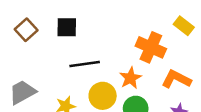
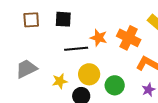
brown square: (26, 30) -> (31, 20), turned 36
orange star: (130, 78) -> (99, 38), moved, turned -30

